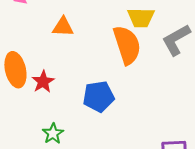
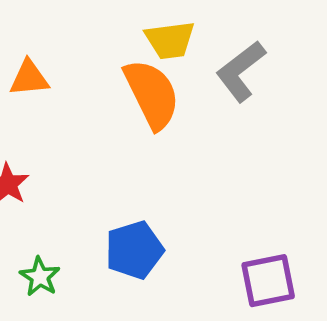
blue pentagon: (99, 97) -> (134, 250), moved

